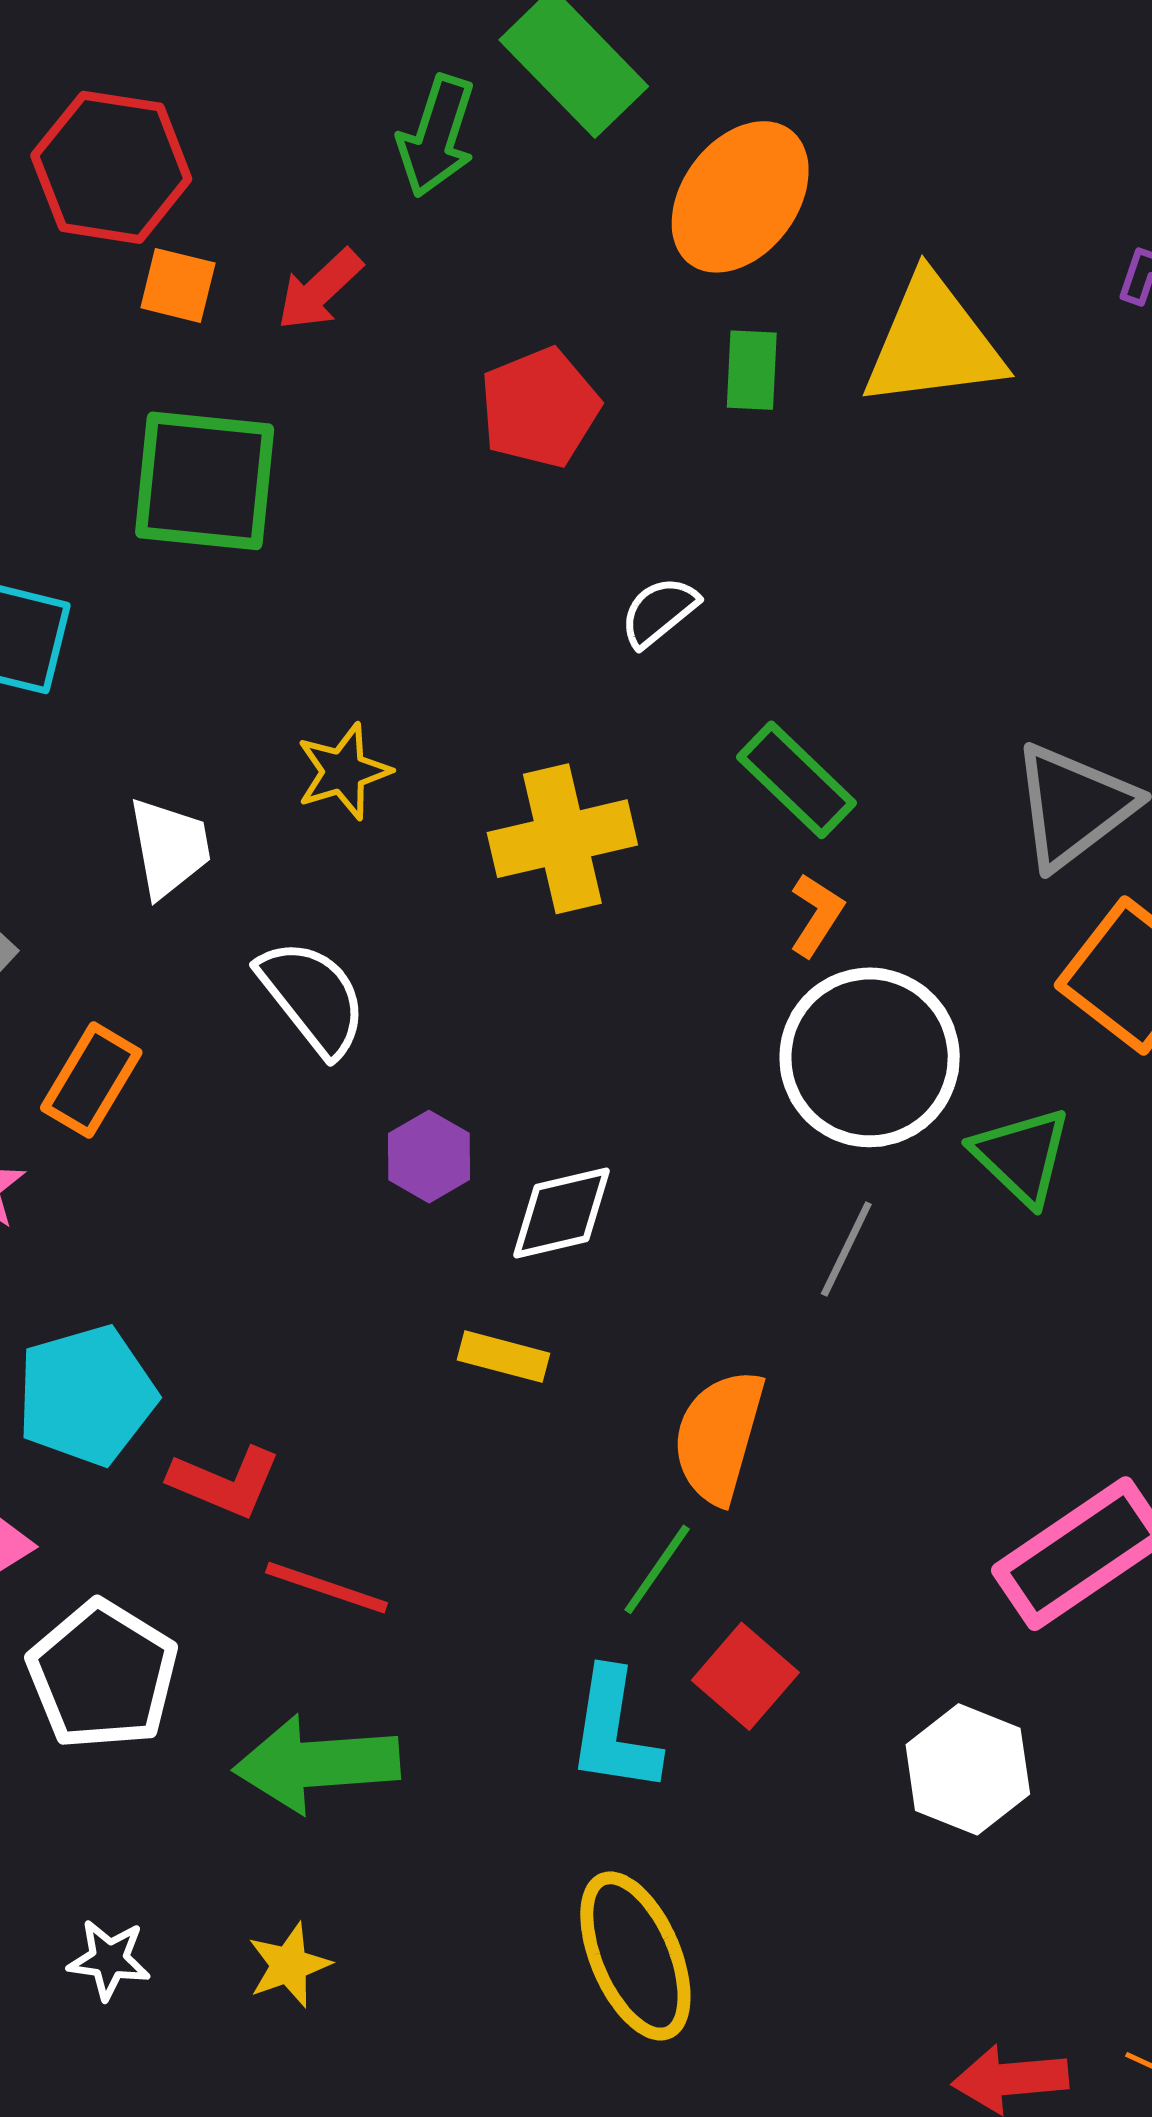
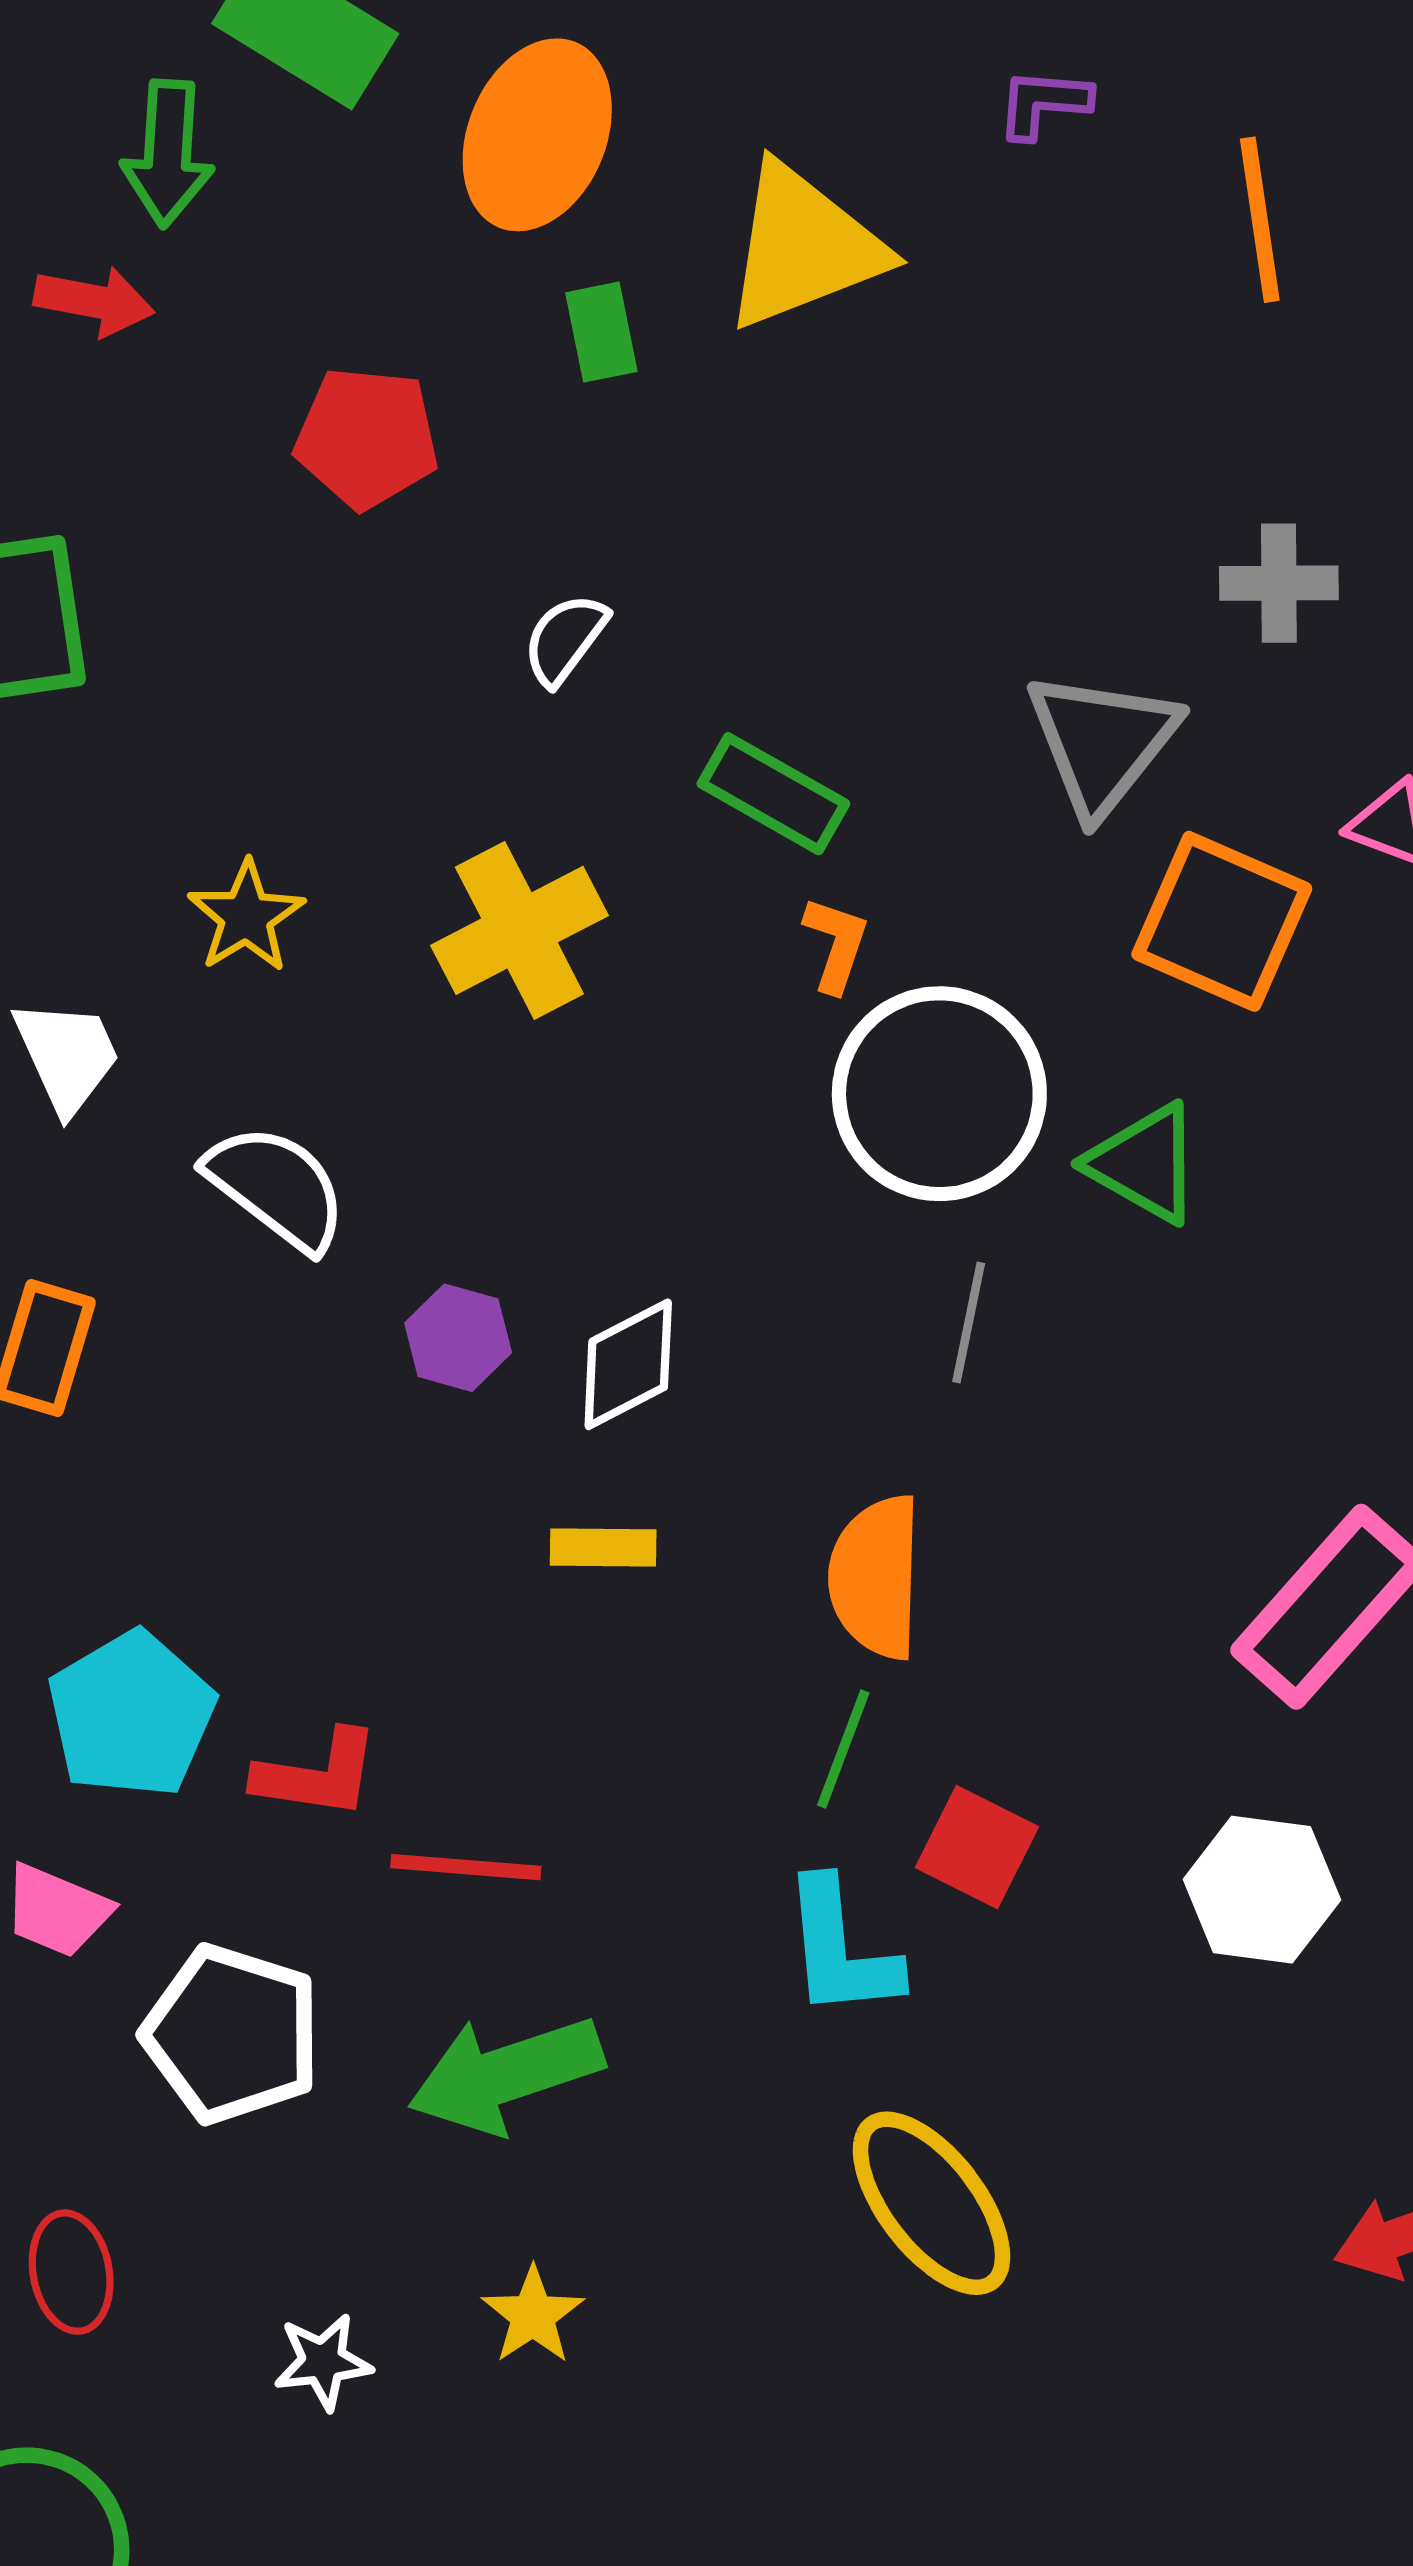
red arrow: (320, 290) -> (94, 301), moved, turned -112
red pentagon: (540, 408) -> (367, 438), turned -30

